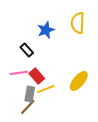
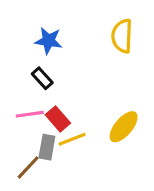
blue star: (46, 30) -> (49, 41), moved, turned 30
brown line: (28, 107) -> (28, 167), moved

